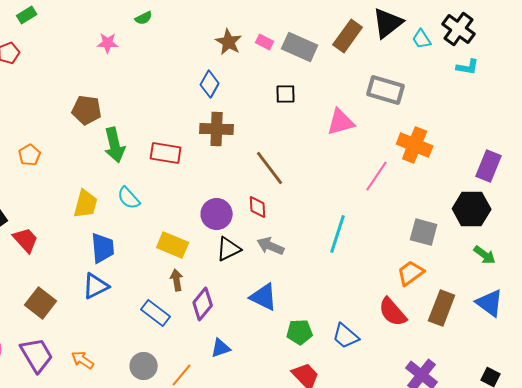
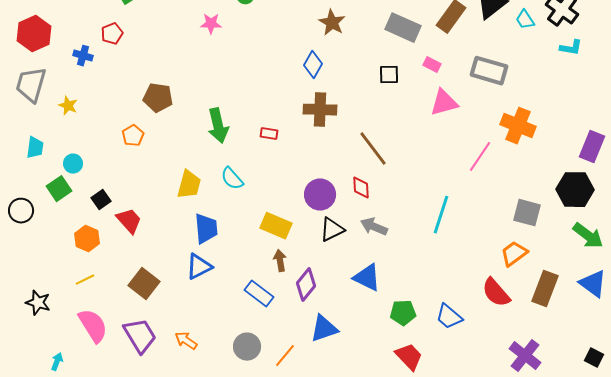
pink rectangle: (265, 42) -> (432, 65), moved
brown pentagon: (87, 110) -> (158, 98), moved
red rectangle: (166, 153) -> (269, 134), size x0.6
green arrow: (485, 255) -> (588, 236), size x1.4
blue triangle: (221, 348) -> (324, 329), size x1.4

